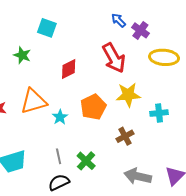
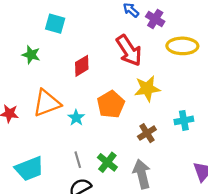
cyan cross: (159, 113) -> (184, 120), moved
gray arrow: (138, 176) -> (142, 174), moved, turned 68

